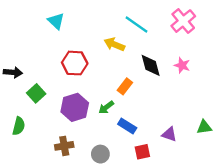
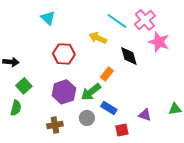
pink cross: (183, 21) -> (145, 20), moved
pink star: (182, 65) -> (159, 42), moved, size x1.5
green square: (36, 93) -> (24, 86), moved
green arrow: (106, 107) -> (91, 92), size x1.5
gray circle: (100, 154) -> (87, 118), moved

